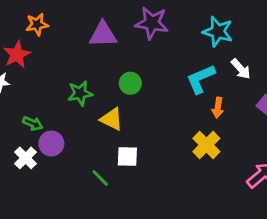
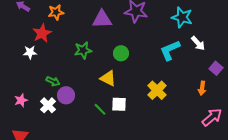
green star: (80, 93) -> (83, 50), moved
orange arrow: (218, 108) -> (202, 88), moved
yellow cross: (206, 145) -> (157, 90), moved
green line: (100, 178) -> (100, 109), moved

